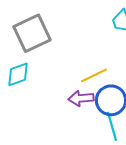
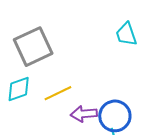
yellow line: (94, 75) -> (58, 93), moved

